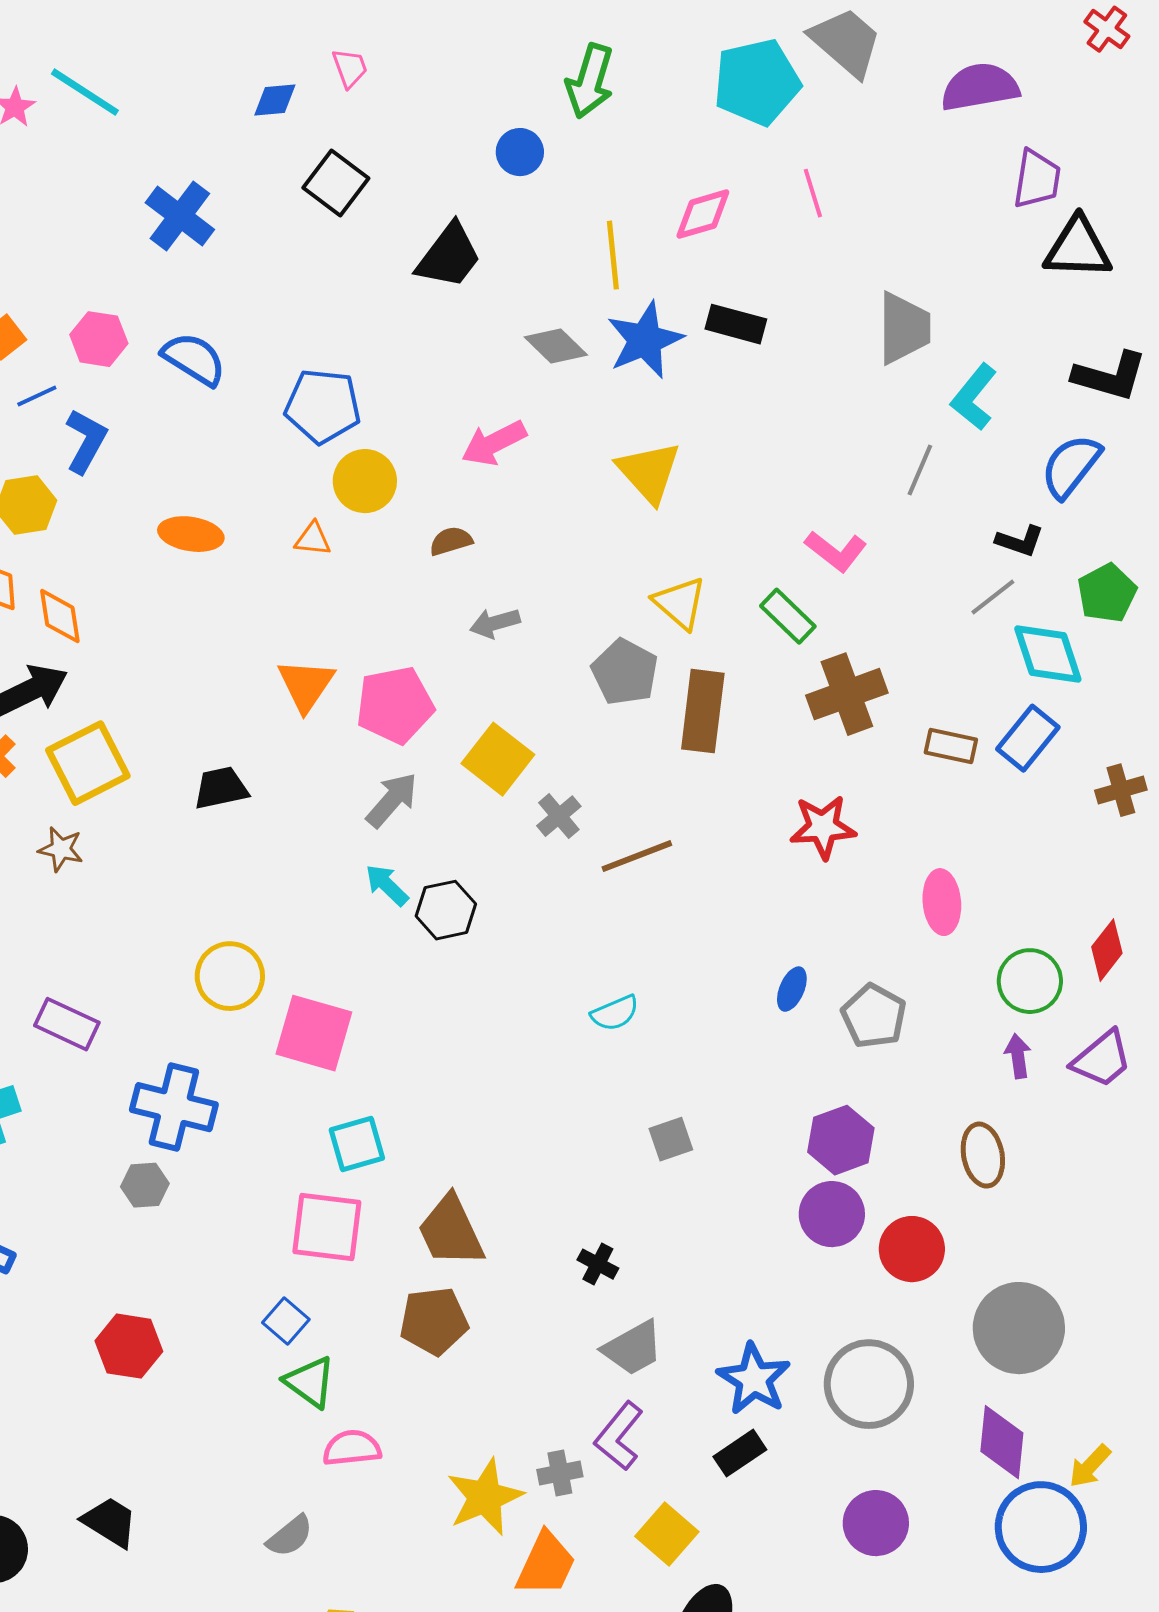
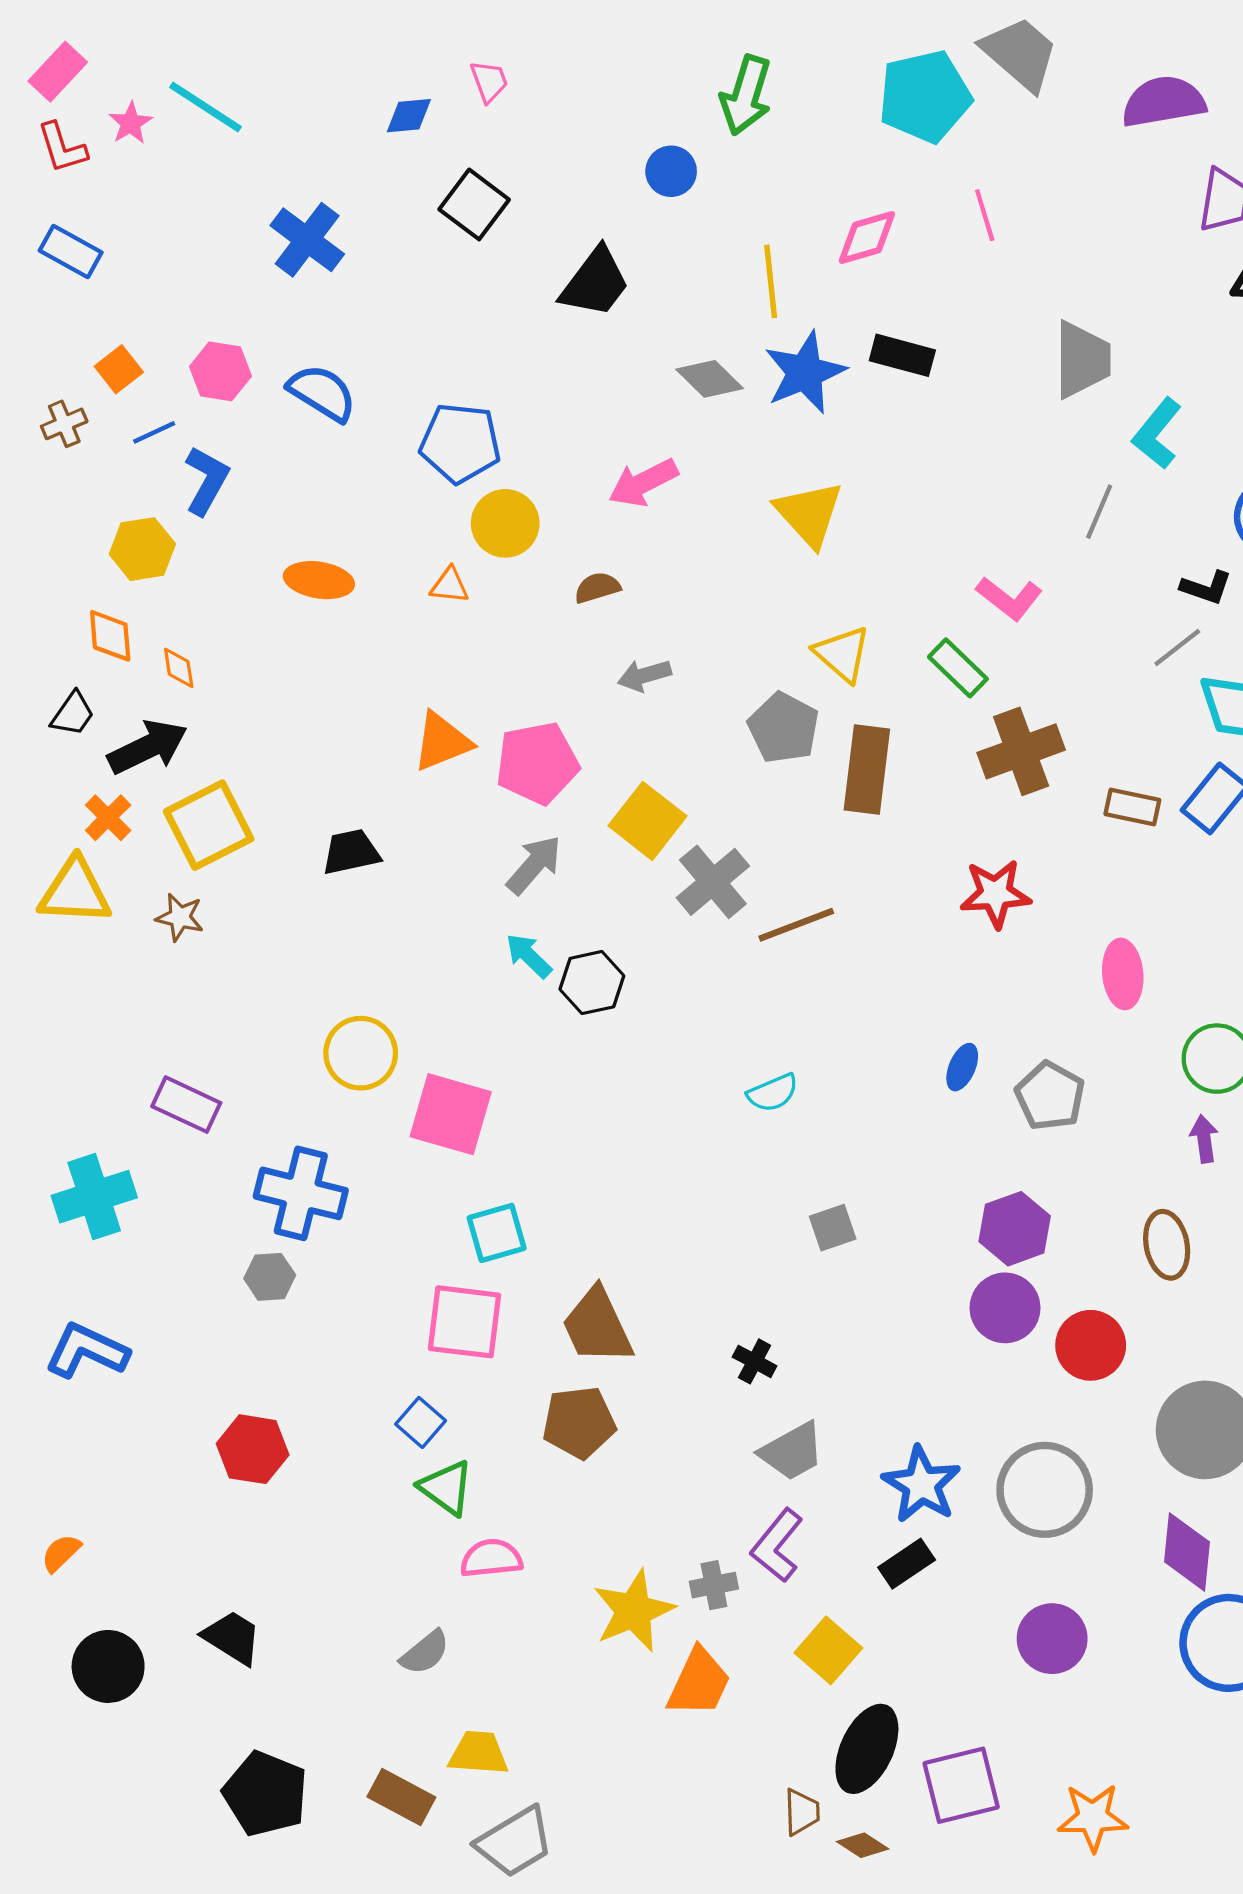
orange diamond: (60, 616) -> (179, 668), size x0.7
orange triangle: (306, 685) -> (442, 742), turned 34
gray cross: (559, 816) -> (713, 882), size x1.5

